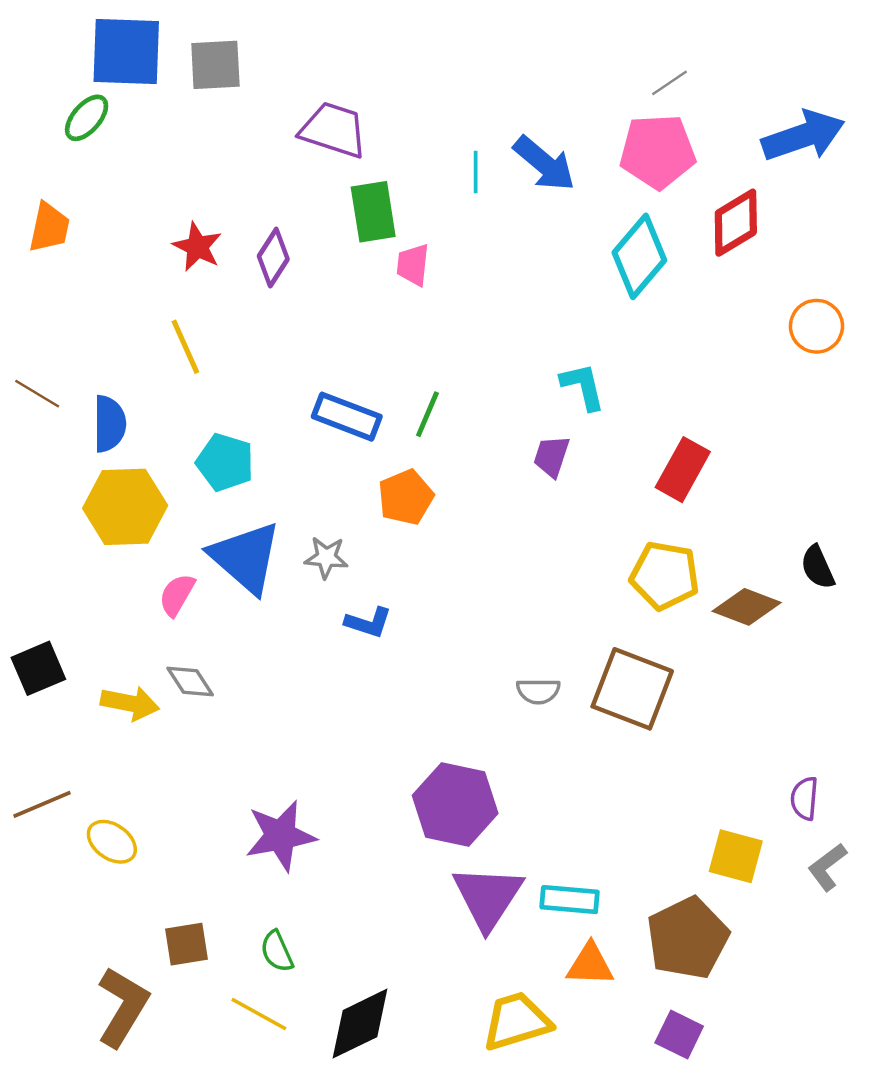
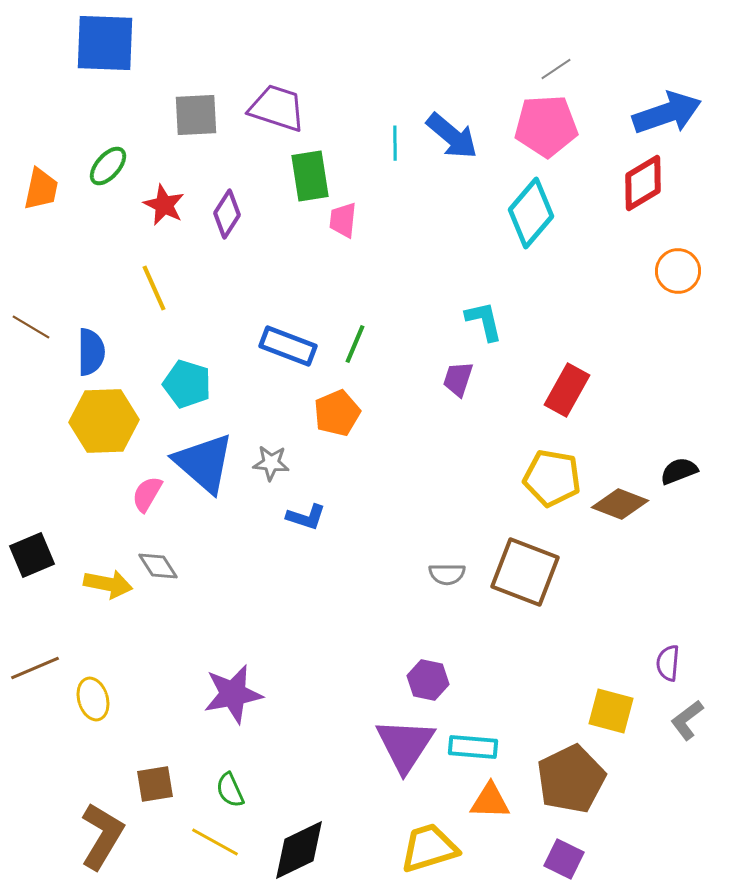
gray square: (215, 65) -> (196, 115), moved
green ellipse: (87, 118) -> (108, 166), moved
red diamond: (736, 223) -> (643, 183), moved
black semicircle: (818, 567) -> (679, 471), turned 93
purple hexagon: (455, 804) -> (428, 680), moved, size x0.6
yellow ellipse: (112, 842) -> (93, 699), turned 39

